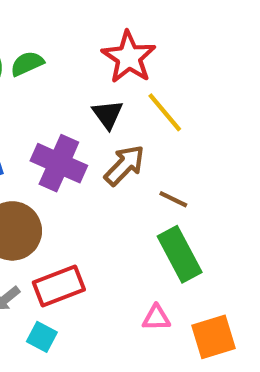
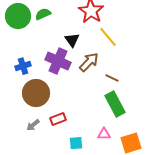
black triangle: (108, 114) -> (72, 40), moved
red rectangle: (59, 286) -> (58, 119), size x0.7
cyan square: (42, 337) -> (76, 143), moved, turned -32

